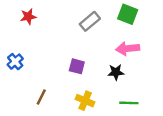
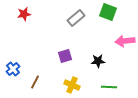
pink arrow: (128, 49) -> (125, 41), moved
blue cross: (15, 62) -> (13, 69), moved
purple square: (77, 66) -> (65, 56), turned -32

